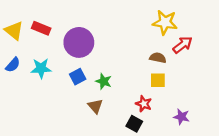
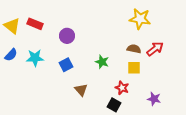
purple circle: (79, 42) -> (67, 36), size x0.6
red arrow: (183, 45) -> (155, 49), moved
green star: (104, 81) -> (102, 62), moved

